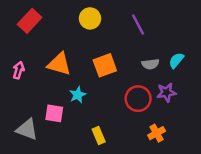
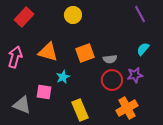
purple line: (138, 25) -> (140, 14), moved
gray semicircle: (150, 64) -> (110, 59), moved
pink arrow: (18, 70) -> (15, 57), size x1.5
orange cross: (157, 133) -> (127, 108), size x1.5
yellow rectangle: (99, 136) -> (80, 110), size x1.5

